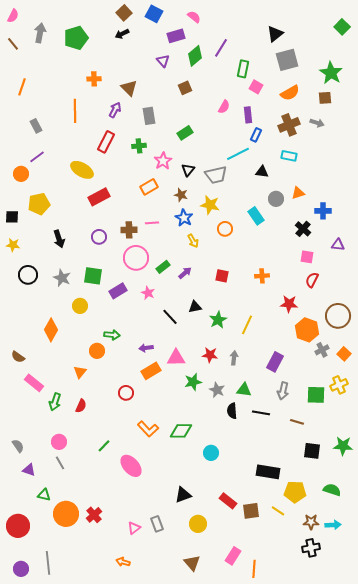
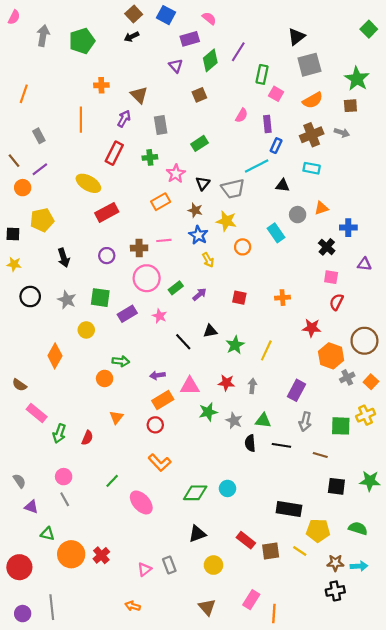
brown line: (13, 44) -> (14, 161), moved
orange triangle: (80, 372) -> (116, 417), moved
red circle: (126, 393) -> (155, 425), moved
green diamond: (181, 431) -> (195, 493), moved

